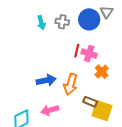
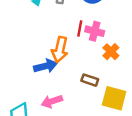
orange arrow: (71, 84) -> (60, 49), moved
brown rectangle: (90, 102) -> (90, 80), moved

